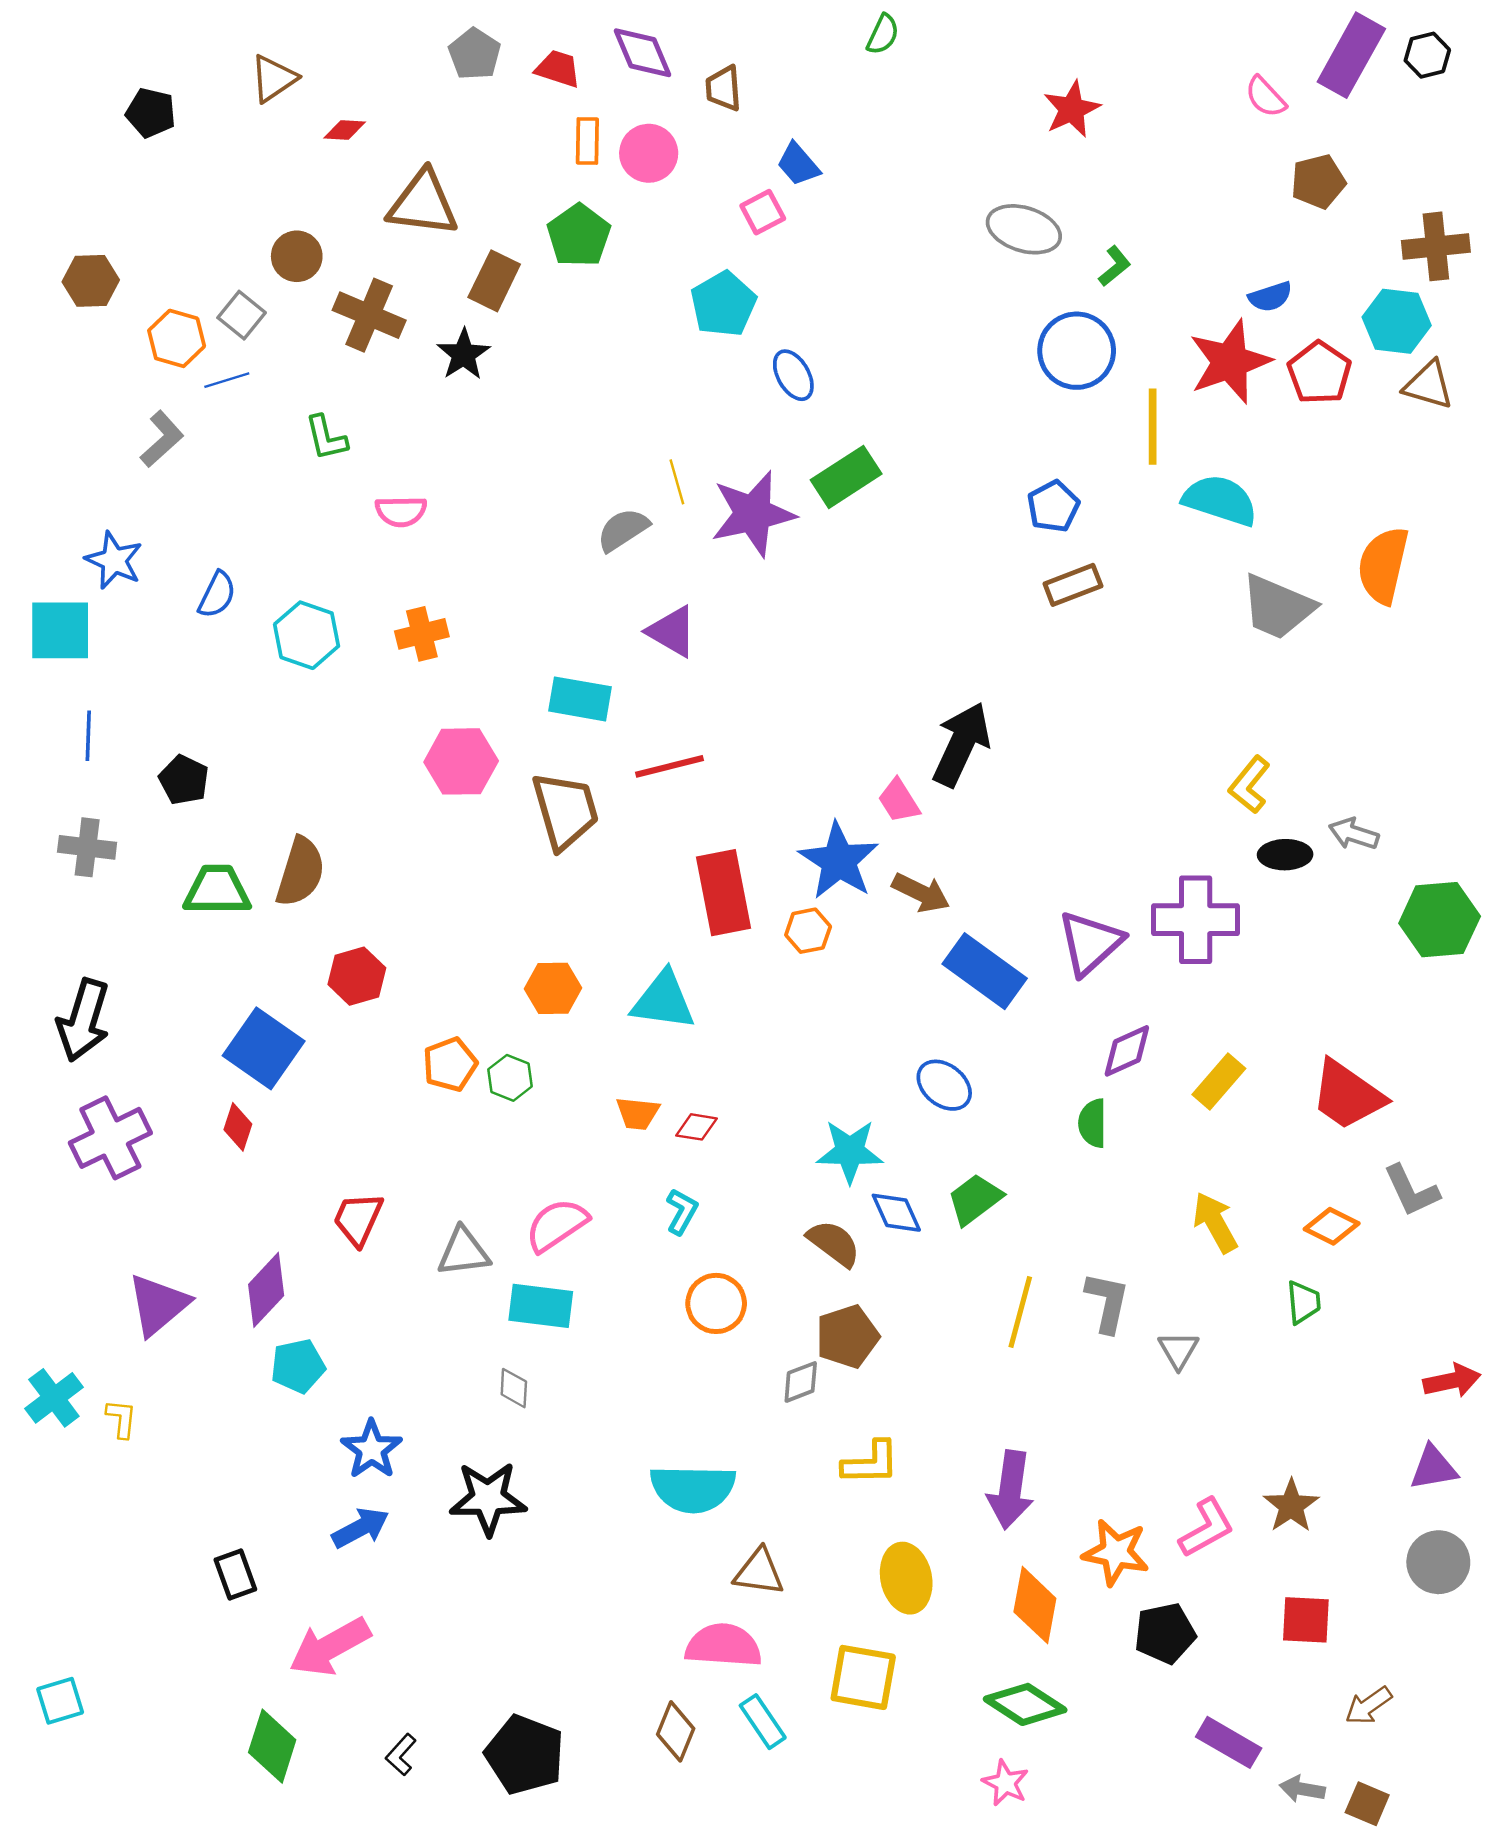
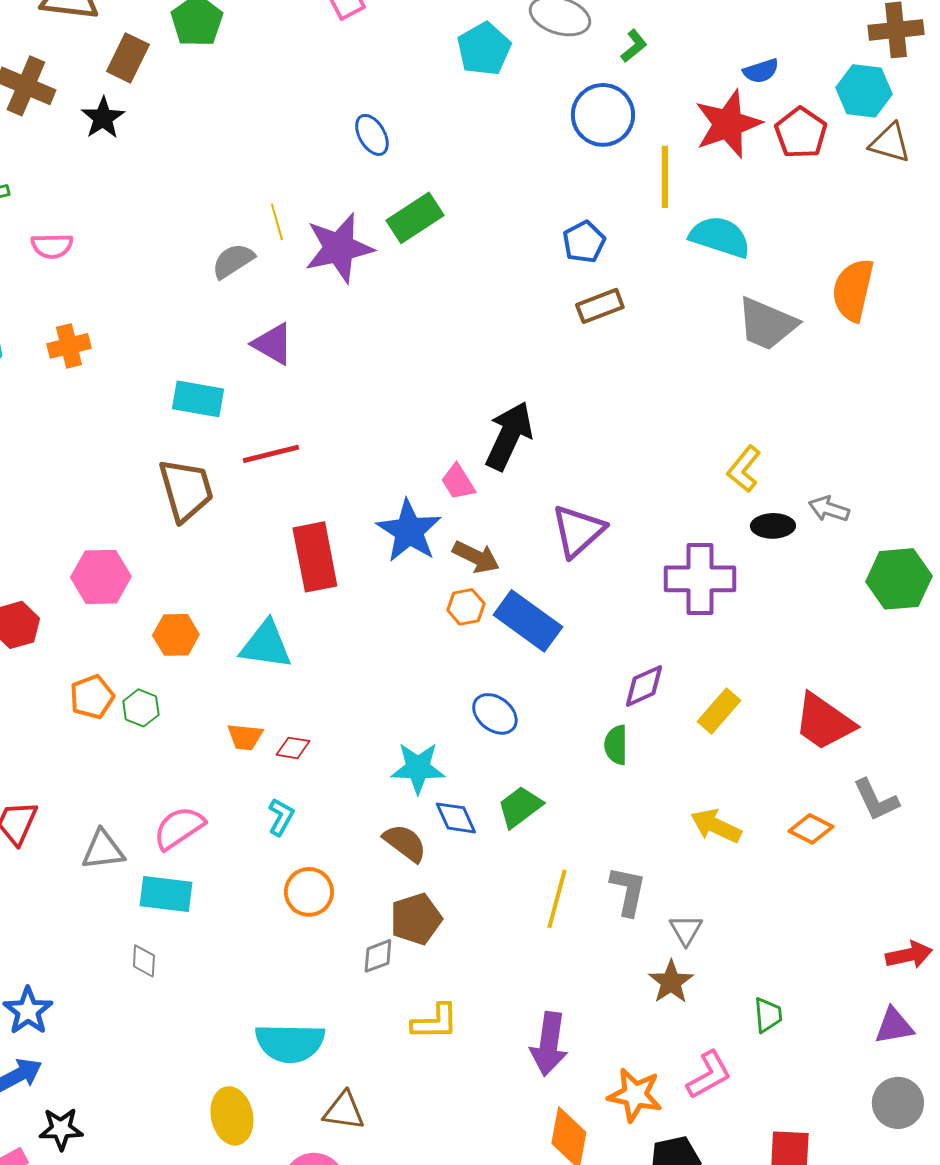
cyan pentagon: (723, 304) -> (484, 49), moved
pink hexagon: (461, 761) -> (101, 577), moved
orange hexagon: (808, 931) -> (466, 607), moved
purple triangle: (1090, 943) -> (578, 531), moved
yellow arrow: (1215, 1223) -> (716, 826), turned -36
green trapezoid: (1303, 1302) -> (768, 1015), moved
black star: (488, 1498) -> (61, 1129), moved, size x0.7
brown star: (1291, 1506) -> (671, 982), moved
yellow ellipse: (906, 1578) -> (232, 1116), moved

